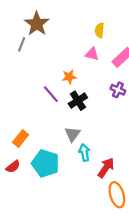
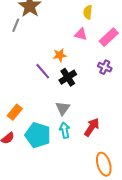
cyan arrow: (84, 153) -> (65, 130), moved
red arrow: (106, 168) -> (92, 127), moved

